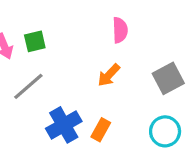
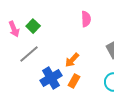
green square: (35, 41) -> (33, 26), turned -32
orange arrow: (109, 75) -> (72, 60), moved

